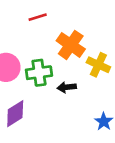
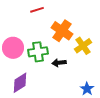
yellow cross: (98, 65) -> (83, 46), turned 30

